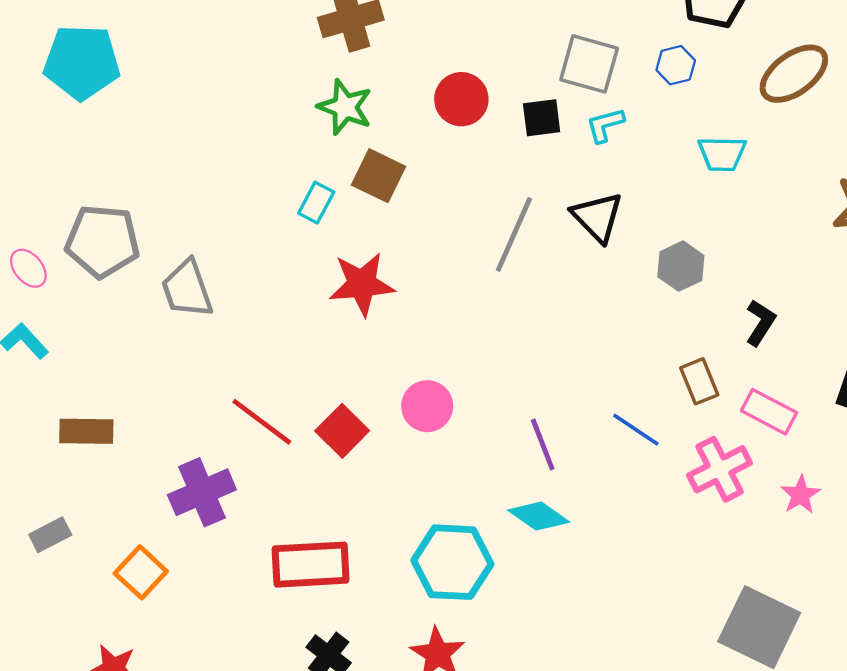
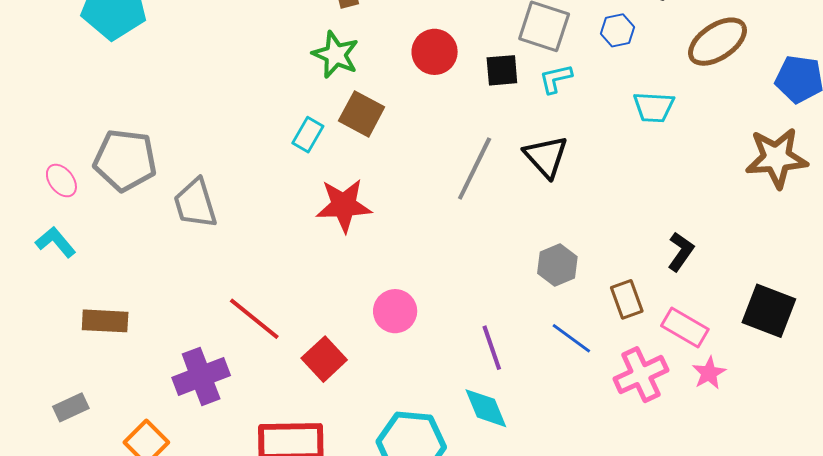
gray hexagon: (681, 266) -> (557, 265), moved
red square: (342, 431) -> (324, 359), moved
pink star: (801, 495) -> (709, 373), moved
cyan diamond: (539, 516) -> (486, 408), turned 30

